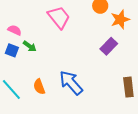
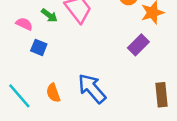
green arrow: (30, 46) -> (49, 15), moved
blue square: (12, 50) -> (39, 47), moved

